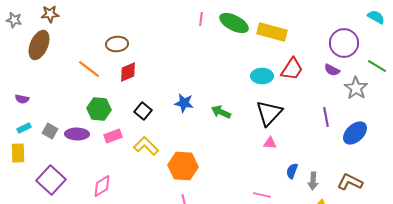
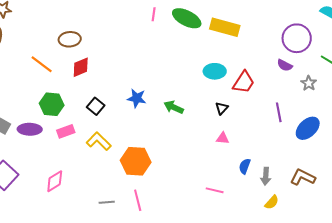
red trapezoid: (292, 69) -> (244, 82), moved
gray star: (356, 88) -> (309, 83), size x0.7
black triangle: (269, 113) -> (222, 108), size x0.5

